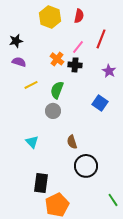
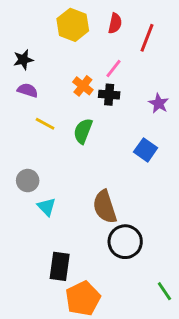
red line: (101, 39) -> (147, 38), moved
yellow line: (31, 85) -> (45, 124), turned 56
gray circle: (53, 111) -> (28, 181), moved
brown semicircle: (72, 142) -> (105, 207), size x1.6

